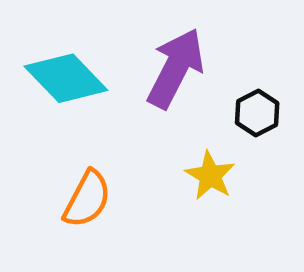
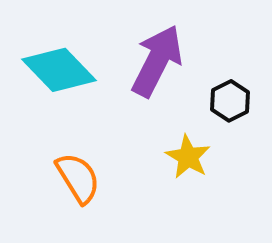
orange semicircle: (87, 199) -> (78, 178), turned -60

